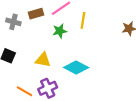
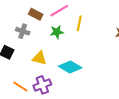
brown rectangle: (36, 14) -> (36, 14), turned 40
gray cross: (13, 22) -> (23, 31), moved

